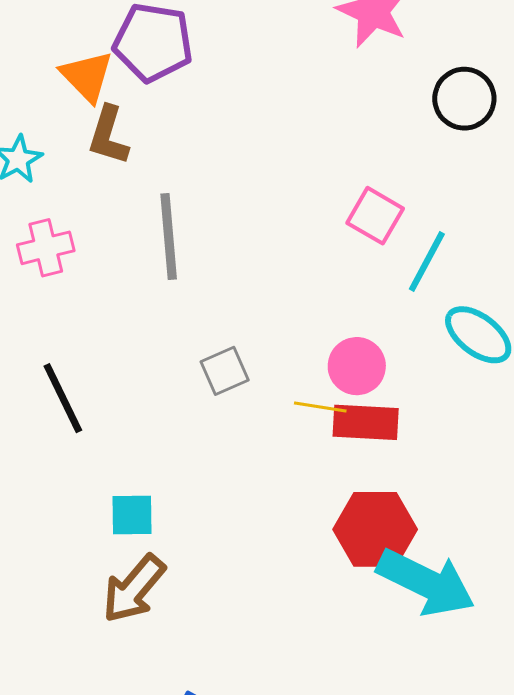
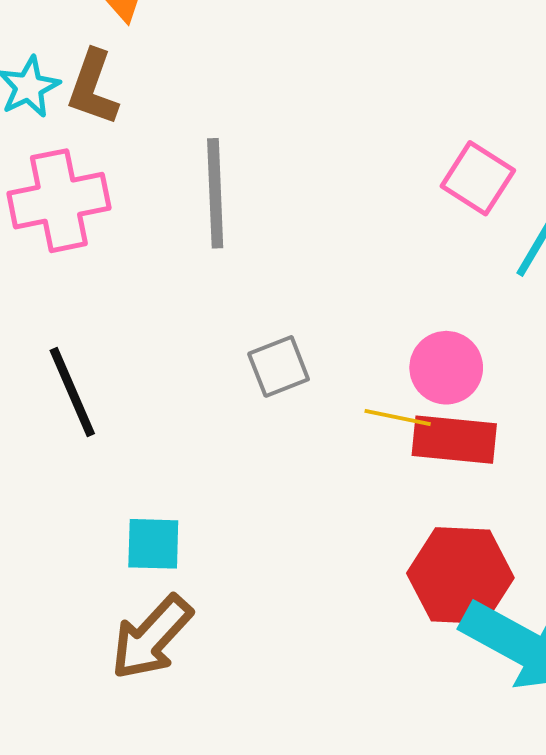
brown L-shape: (108, 135) -> (93, 88), moved
pink cross: (46, 248) -> (59, 201), size x1.4

